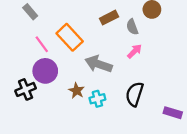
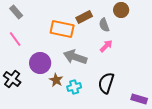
orange rectangle: (70, 37) -> (62, 29), moved, turned -35
pink line: (42, 44) -> (15, 39), moved
purple circle: (45, 71) -> (40, 63), moved
black cross: (26, 89) -> (12, 79), turned -30

